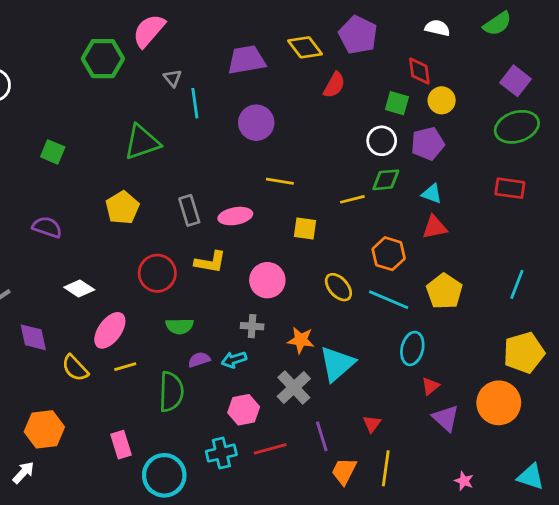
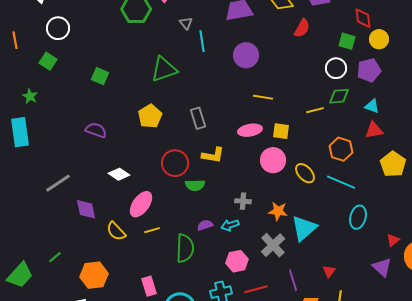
pink ellipse: (235, 216) -> (250, 130), moved
pink circle: (267, 280) -> (273, 160), moved
yellow pentagon: (444, 291) -> (393, 164), moved
green semicircle: (180, 326) -> (195, 185), moved
red triangle: (430, 386) -> (393, 240), moved

